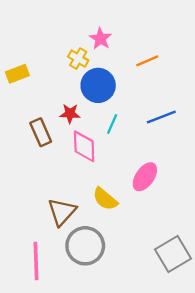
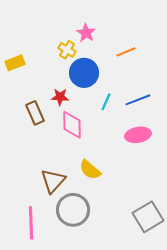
cyan line: (112, 124) -> (106, 102), moved
pink ellipse: (145, 177) -> (138, 135), moved, turned 45

